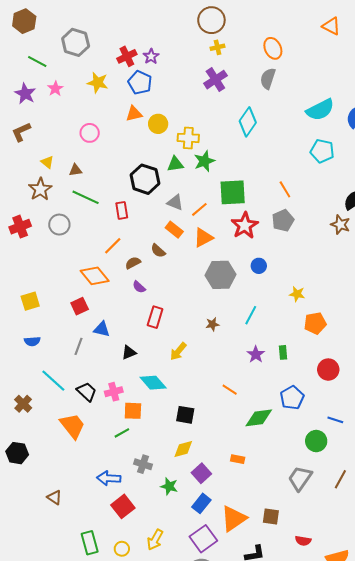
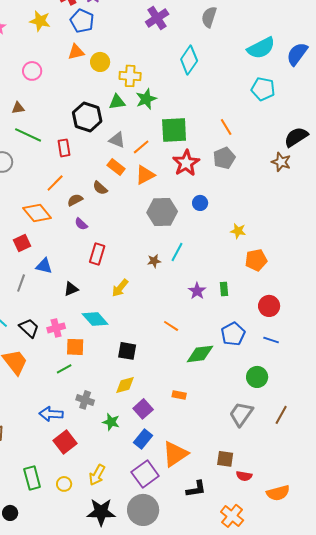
cyan line: (251, 315) -> (177, 252), moved
blue line: (335, 420) -> (271, 340), moved
brown square: (271, 517) -> (225, 459), moved

